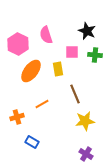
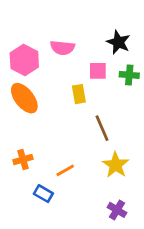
pink semicircle: (46, 35) -> (62, 48), turned -66
orange ellipse: (31, 71) -> (24, 98), moved, turned -75
orange line: (42, 104) -> (65, 170), moved
yellow star: (85, 121) -> (116, 165), turned -30

